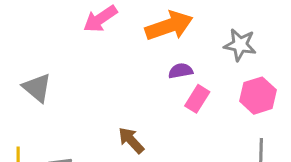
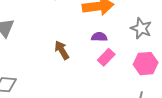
brown arrow: (131, 140) -> (62, 50), moved

